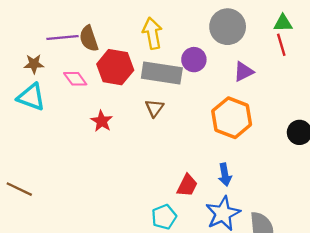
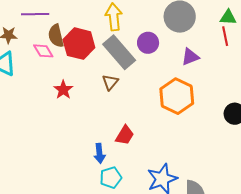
brown semicircle: (89, 38) -> (56, 36), moved
gray rectangle: (162, 73) -> (119, 52), turned 36
blue arrow: (225, 175) -> (100, 153), moved
red trapezoid: (187, 185) -> (125, 135), moved

